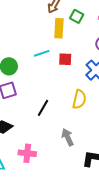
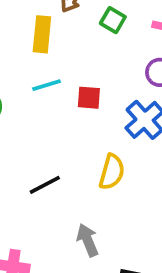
yellow rectangle: (59, 28) -> (42, 34), moved
black line: (43, 108) -> (45, 185), turned 30

